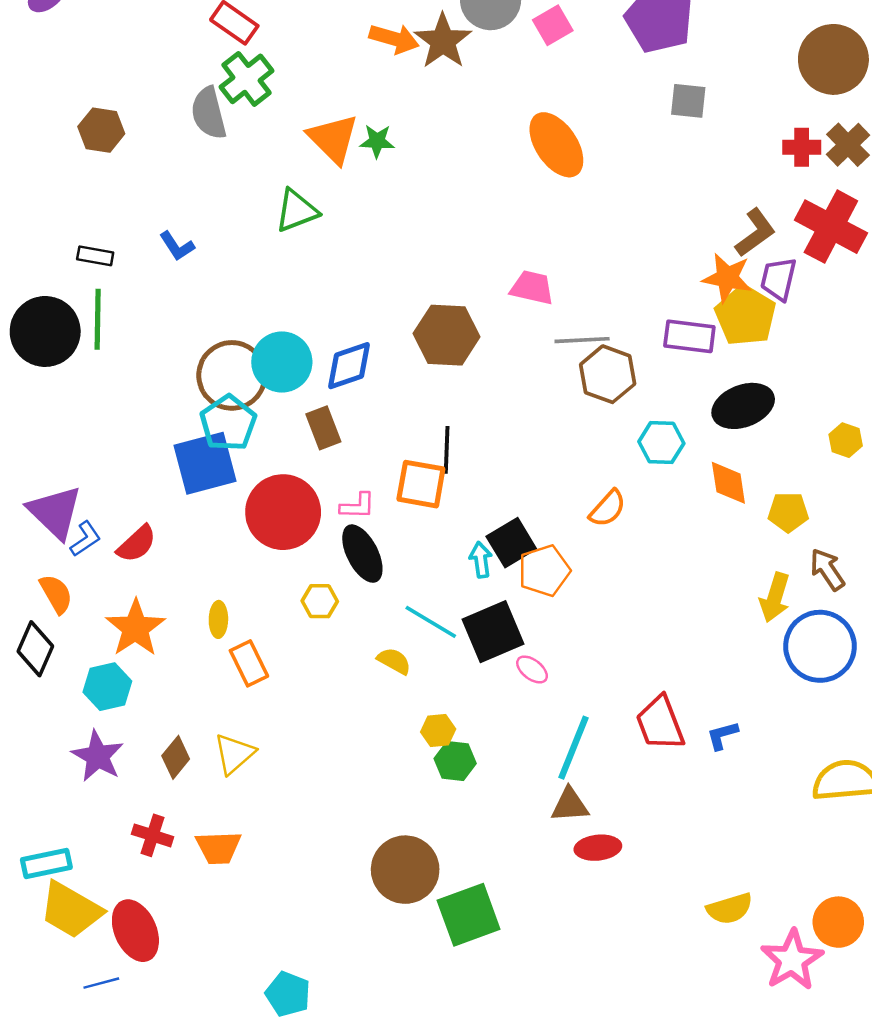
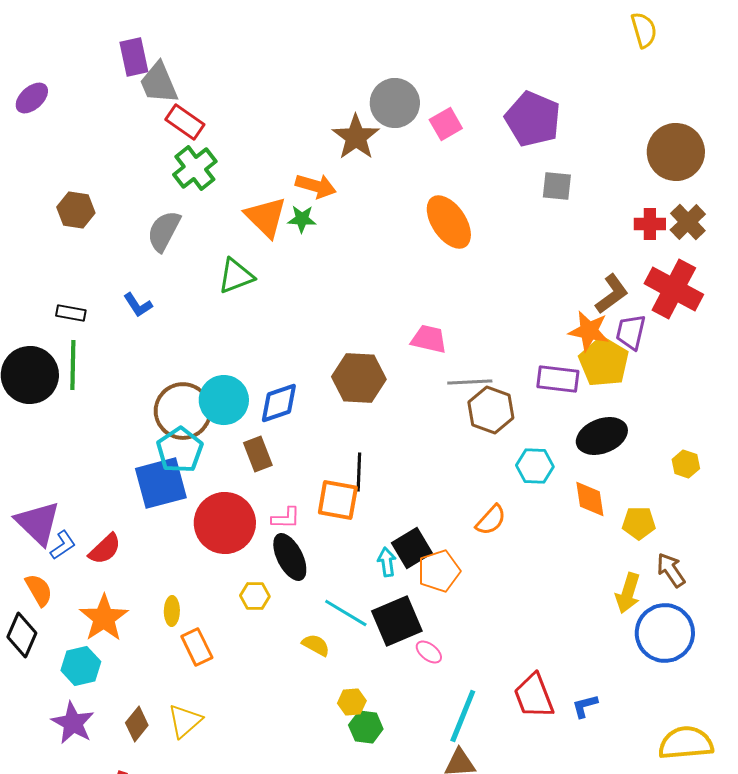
orange arrow: (394, 39) -> (316, 186), moved
gray semicircle: (209, 113) -> (164, 231), moved, turned 42

